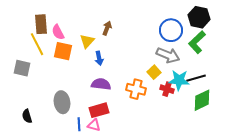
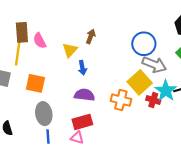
blue circle: (171, 30) -> (144, 44), moved
yellow line: (37, 44) -> (18, 53), turned 35
orange square: (63, 51) -> (35, 83), moved
yellow square: (154, 72) -> (140, 82), size x1.6
cyan star: (179, 80) -> (166, 91), turned 30
blue line: (79, 124) -> (48, 137), moved

